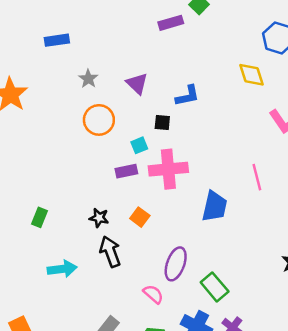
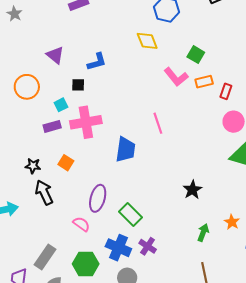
gray star: (88, 79) -> (14, 14), moved

